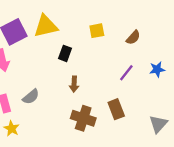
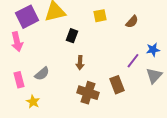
purple line: (126, 73) -> (133, 61), moved
gray triangle: (158, 124) -> (154, 76), moved
yellow star: (12, 128) -> (33, 102), moved

